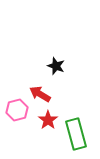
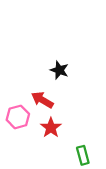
green rectangle: (76, 134) -> (83, 155), moved, size x0.6

